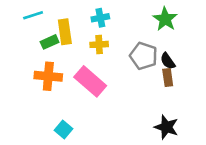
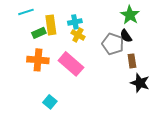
cyan cross: (100, 18) -> (75, 22), moved
yellow cross: (99, 44) -> (78, 35), turned 32
black semicircle: (168, 61) -> (126, 36), moved
black star: (166, 127) -> (140, 83), moved

